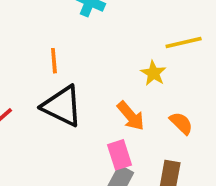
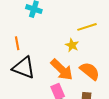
orange arrow: (131, 116) -> (62, 70), size x1.4
orange semicircle: (181, 123) -> (90, 71), size x1.5

